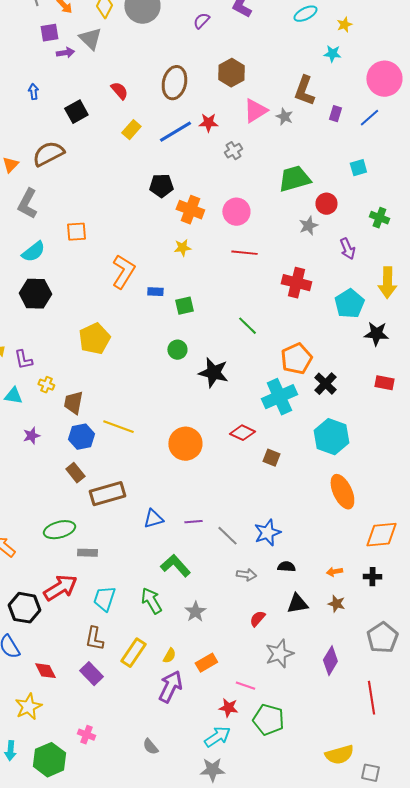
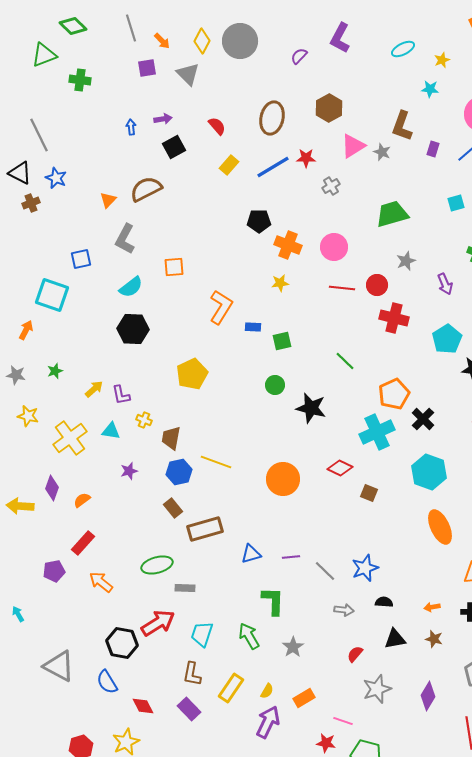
purple arrow: (65, 53) -> (163, 119), moved
red circle: (326, 204) -> (377, 285), moved
green L-shape: (175, 566) -> (273, 601), turned 44

